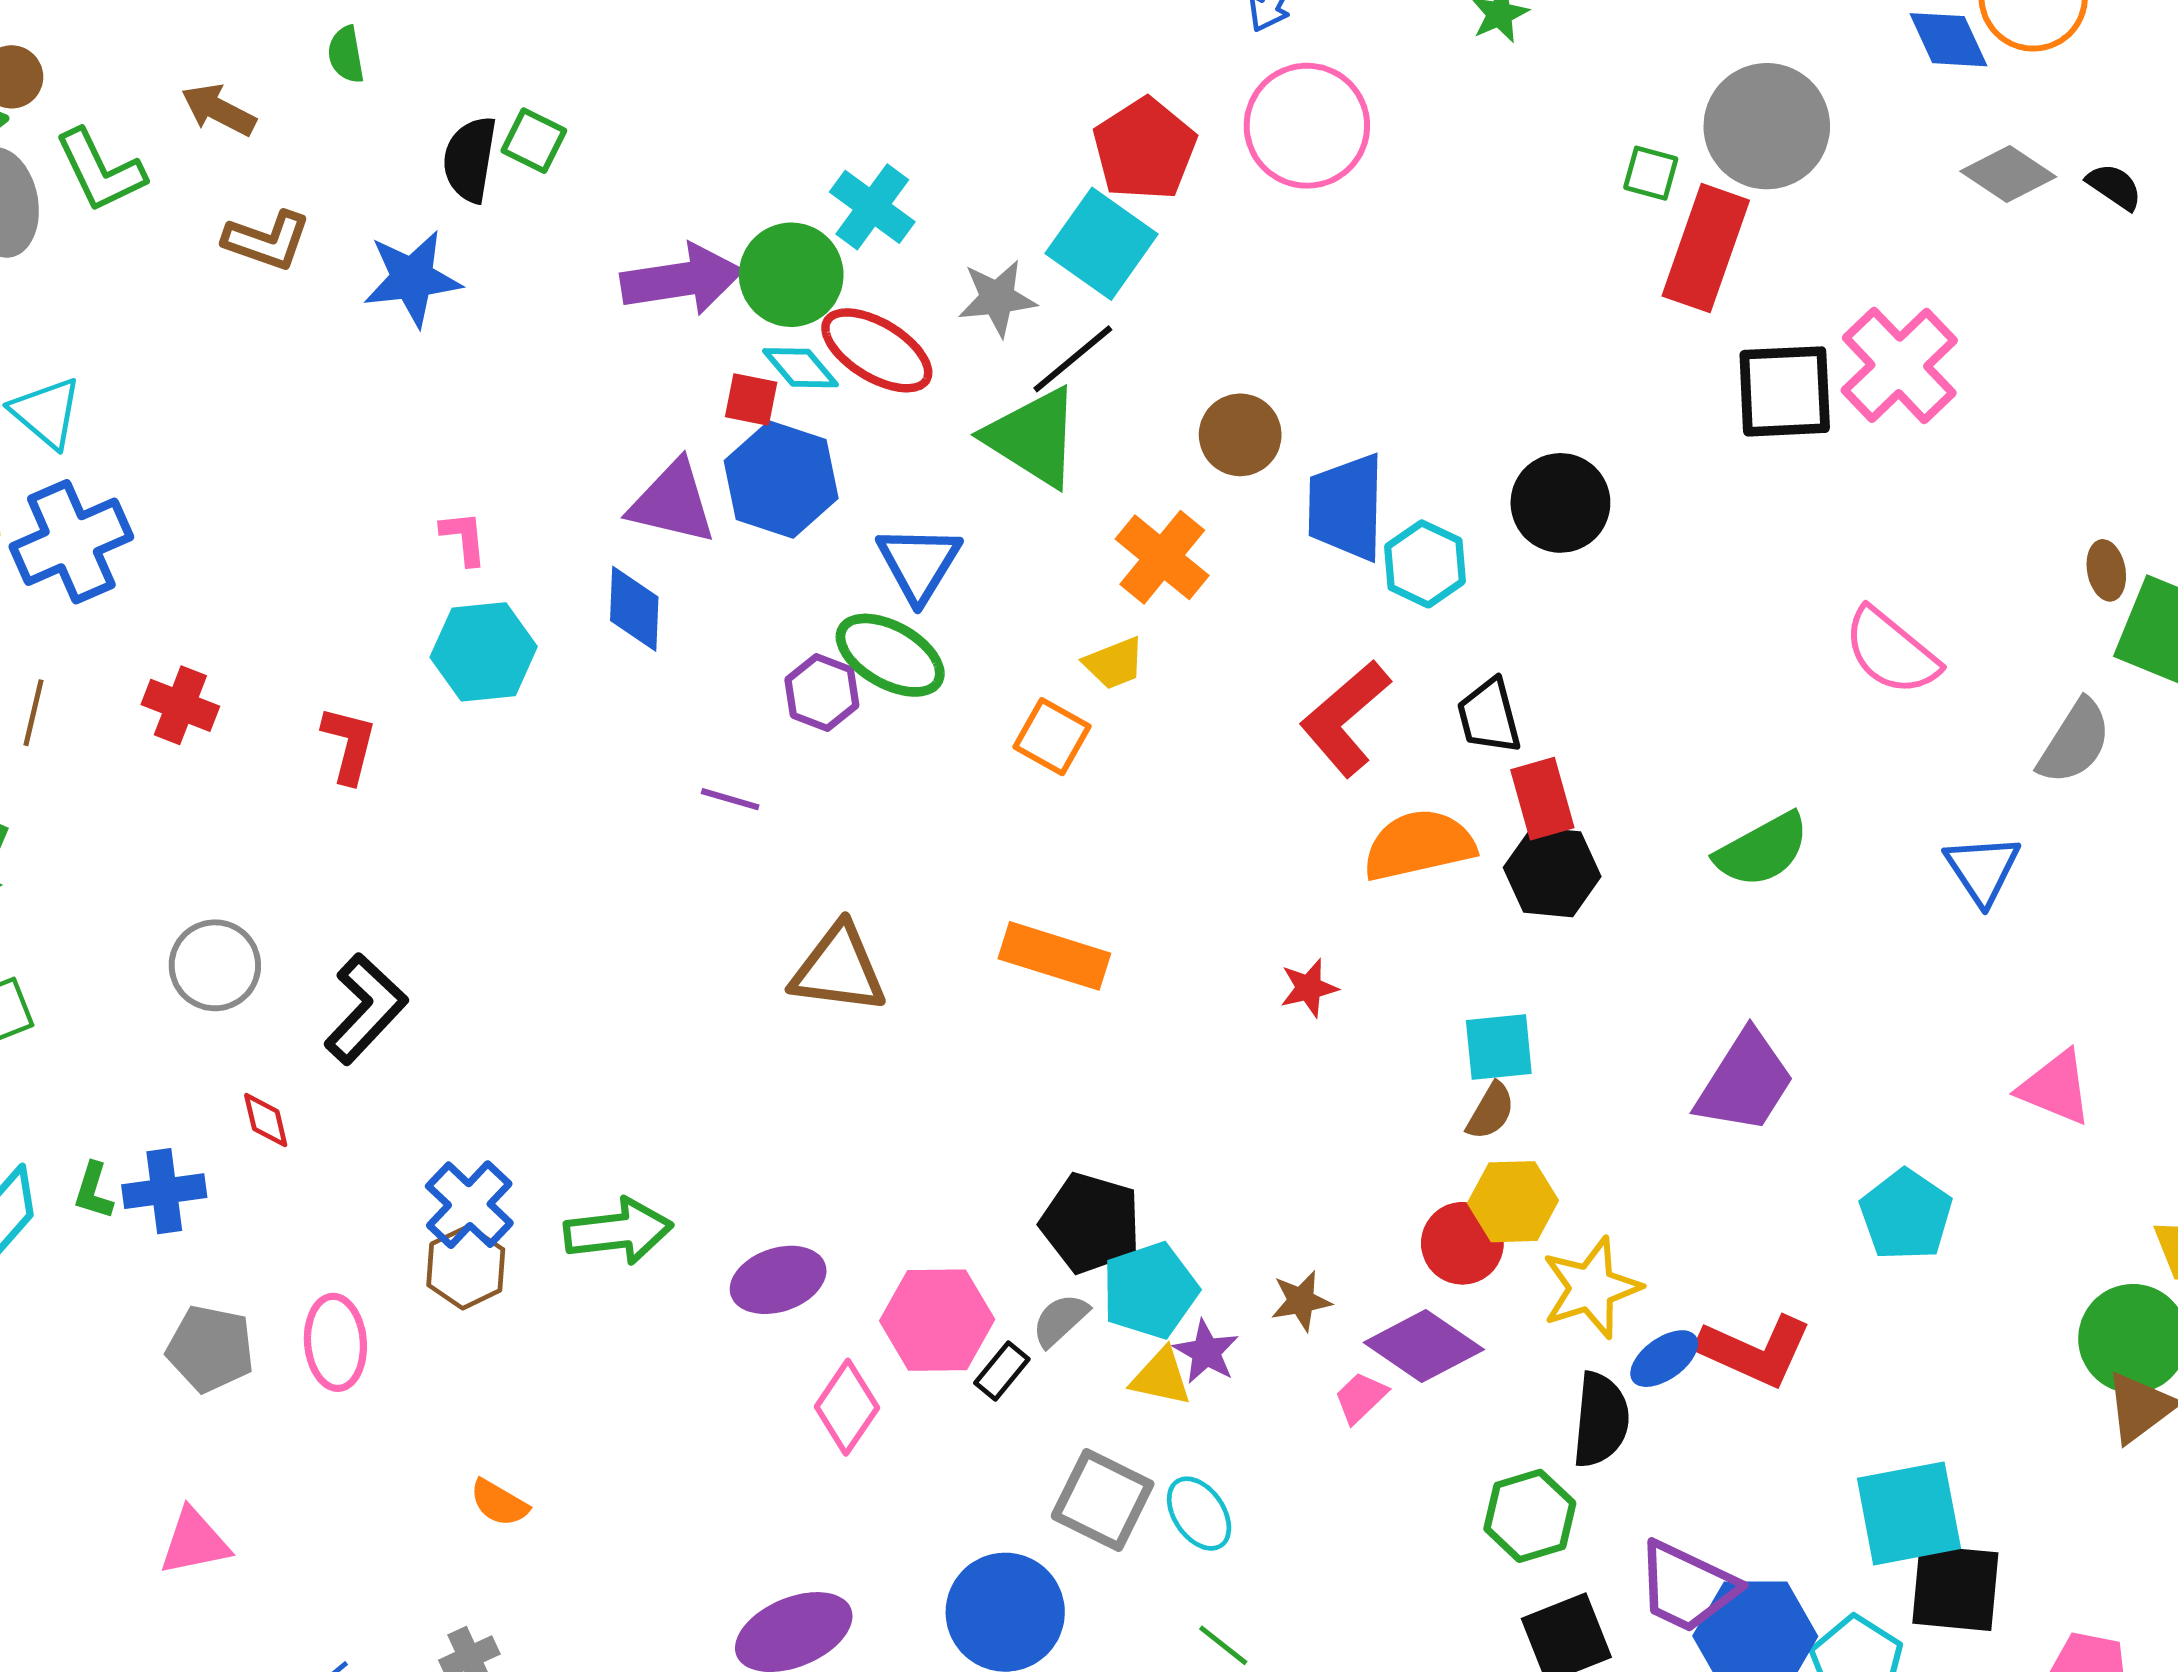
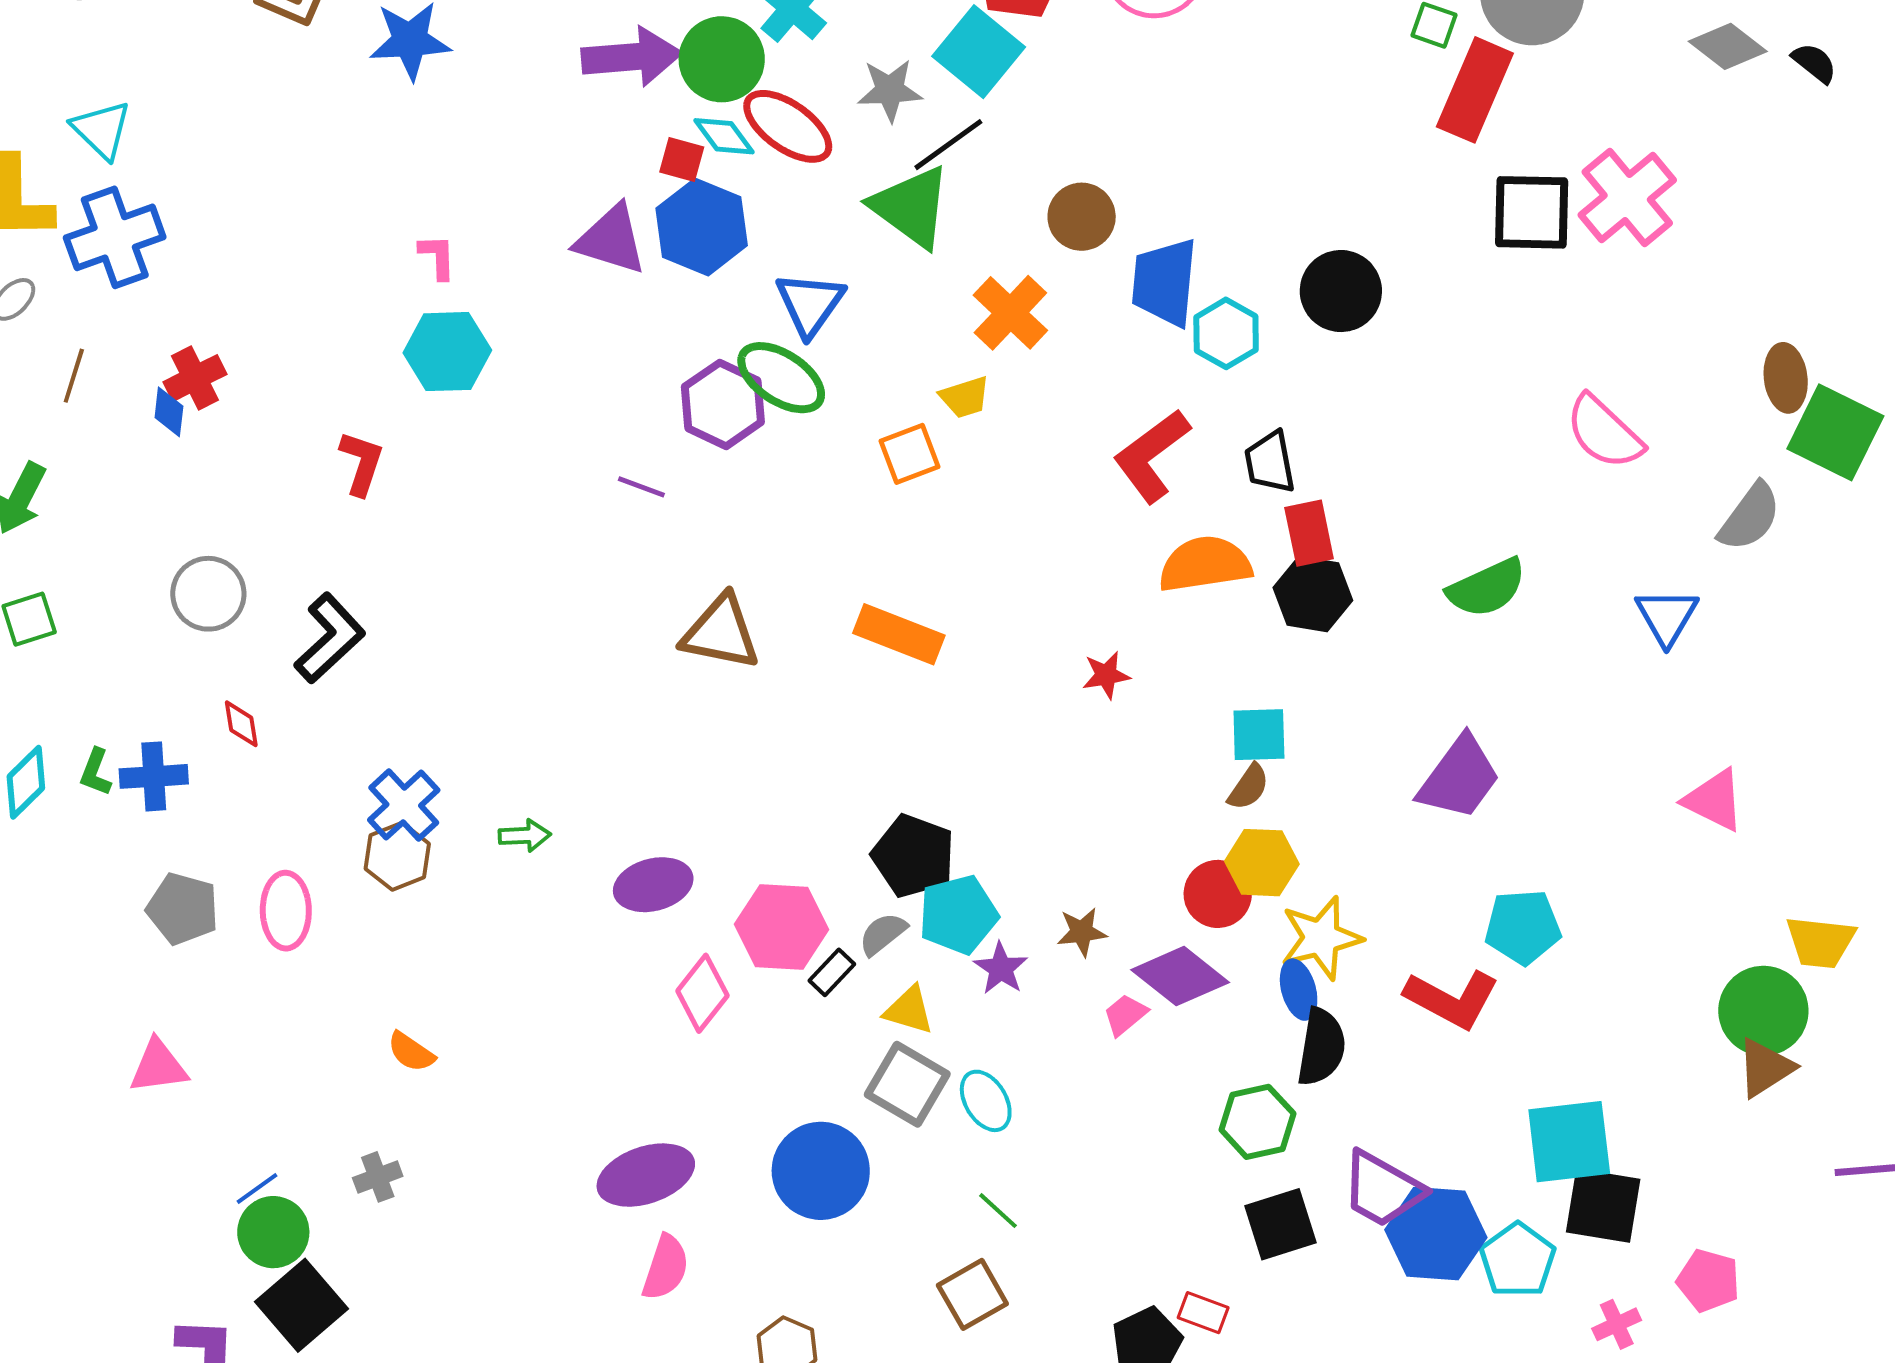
brown ellipse: (2106, 570) -> (1786, 378), size x1.4
blue diamond: (634, 609) -> (169, 412), moved, size x0.7
purple hexagon: (822, 692) -> (723, 404), size x1.4
red cross: (180, 705) -> (195, 378), turned 38
orange square: (1052, 737) -> (910, 454), turned 36
red L-shape: (349, 745) -> (362, 463), moved
cyan pentagon: (1906, 1215) -> (1523, 927), moved, turned 30
green arrow: (618, 1231) -> (525, 835), size x0.6
blue ellipse: (1664, 1359) -> (1299, 990), moved, turned -74
yellow triangle: (1161, 1377) -> (909, 1010), moved

